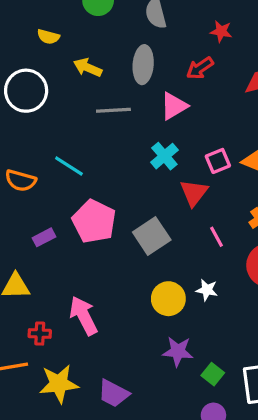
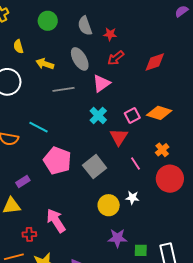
red star: (221, 31) -> (110, 34), moved
yellow semicircle: (48, 37) -> (18, 47), turned 64
gray ellipse: (143, 65) -> (80, 59), turned -30
purple rectangle: (44, 237) -> (23, 181), moved
green square: (213, 374) -> (141, 250), turned -32

